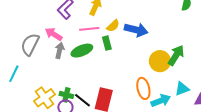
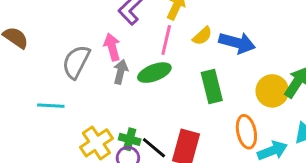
pink line: (89, 29) -> (166, 40), turned -72
pink arrow: (54, 34) -> (112, 47), turned 42
green rectangle: (107, 43) -> (212, 87), moved, size x1.5
cyan line: (14, 74) -> (51, 106), turned 66

